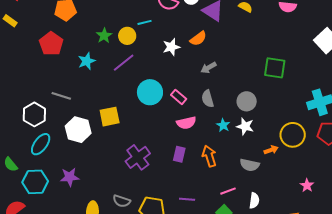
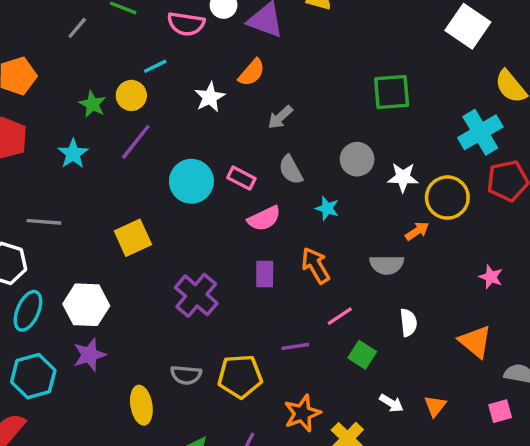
white star: (245, 126) -> (403, 177), moved
white hexagon: (78, 130) -> (86, 305), moved
pink line: (228, 191) -> (340, 316), moved

